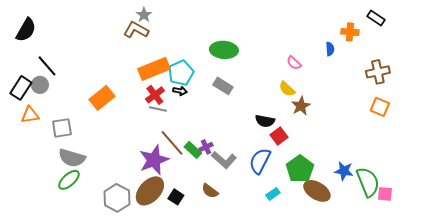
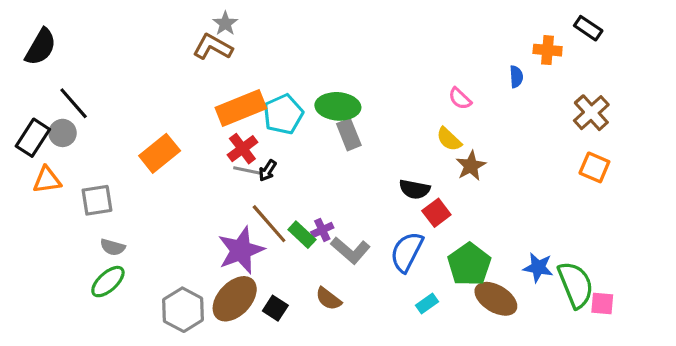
green ellipse: (224, 50) -> (338, 106), moved
brown cross: (378, 72) -> (591, 113), turned -30
gray rectangle: (223, 86) -> (349, 135), turned 36
black arrow: (180, 91) -> (267, 171), moved, turned 112
gray semicircle: (72, 158) -> (113, 247), size x0.6

